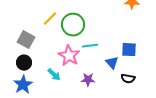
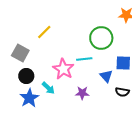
green circle: (73, 25) -> (101, 38), moved
black circle: (24, 63) -> (26, 76), moved
blue star: (23, 85) -> (29, 98), moved

